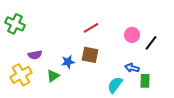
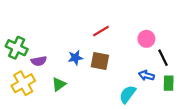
green cross: (15, 24) -> (17, 48), moved
black line: (151, 43) -> (163, 58), moved, turned -63
blue star: (68, 62) -> (75, 58), moved
green rectangle: (145, 81) -> (169, 83), moved

